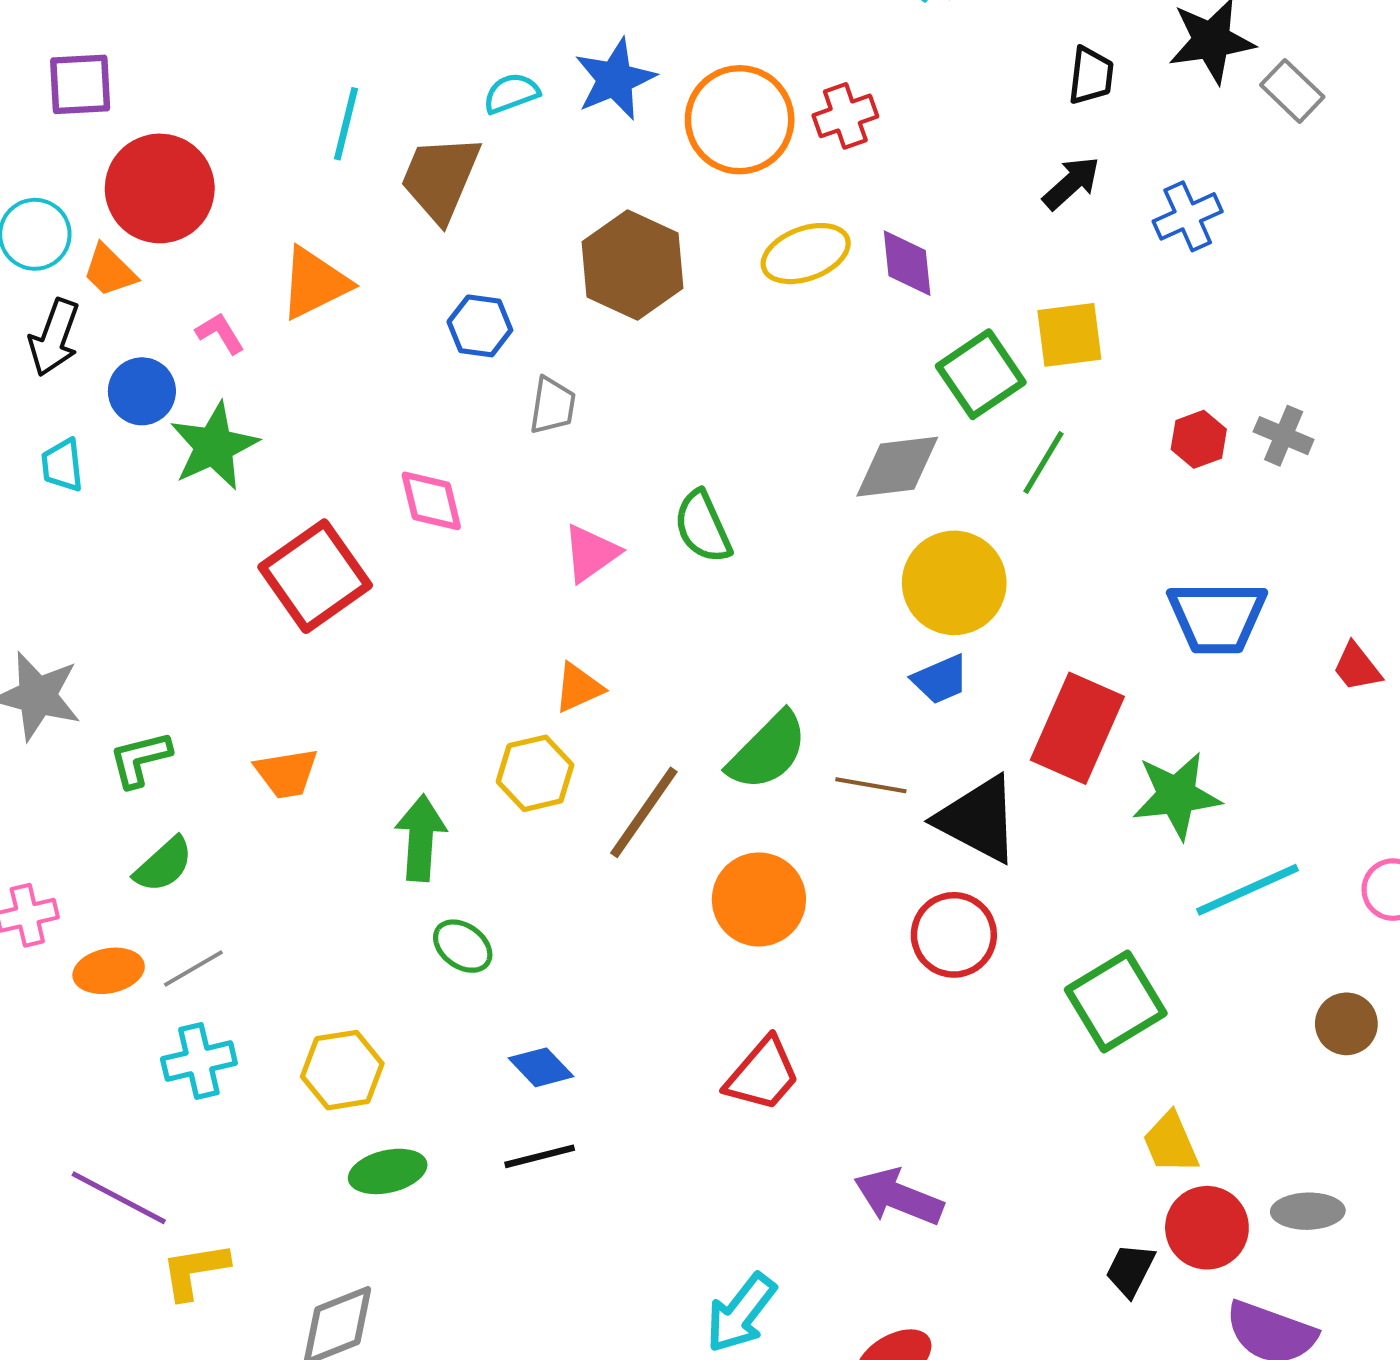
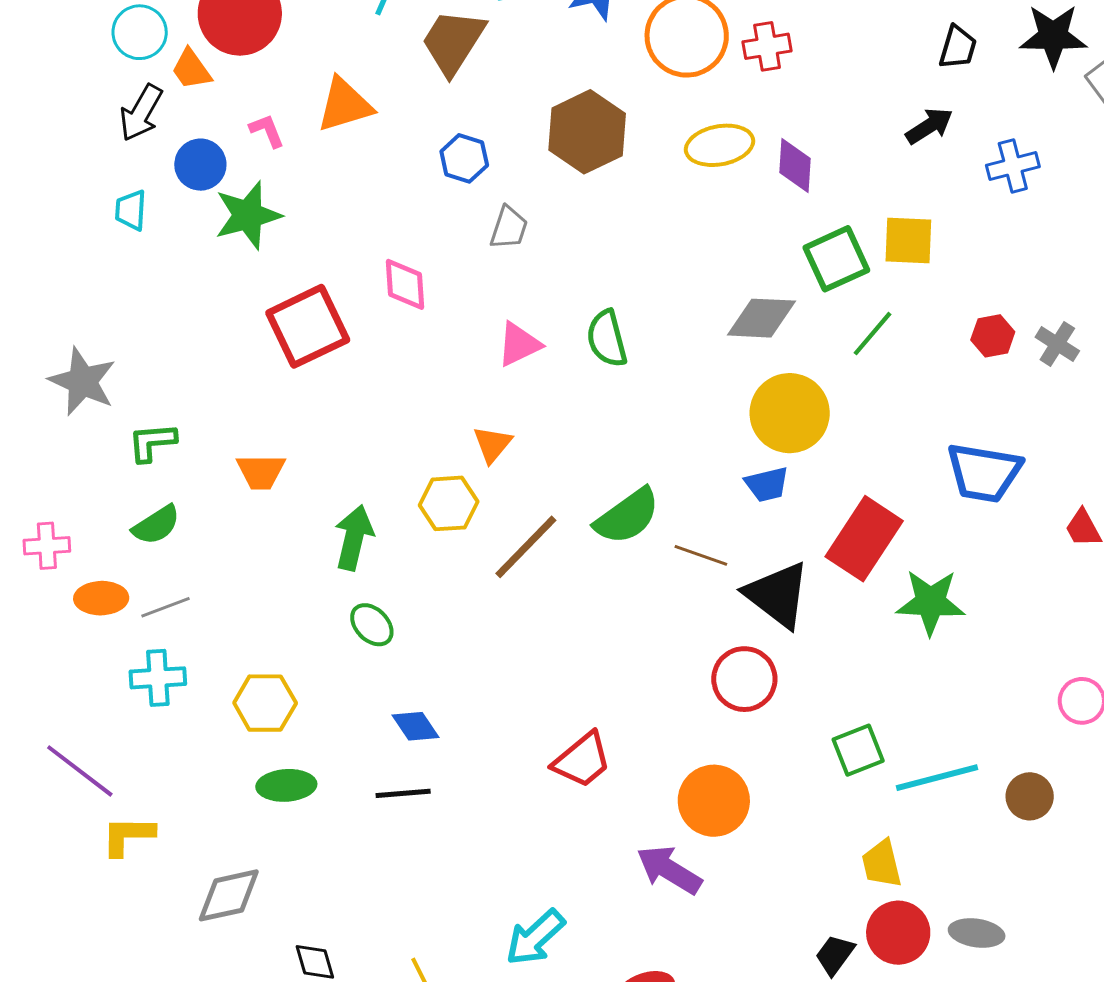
orange triangle: (578, 688) -> (492, 444), turned -36
cyan line: (1248, 890) -> (937, 778), moved
orange circle: (759, 899) -> (714, 801), moved
green square: (1116, 1002) -> (858, 750), size x0.7

